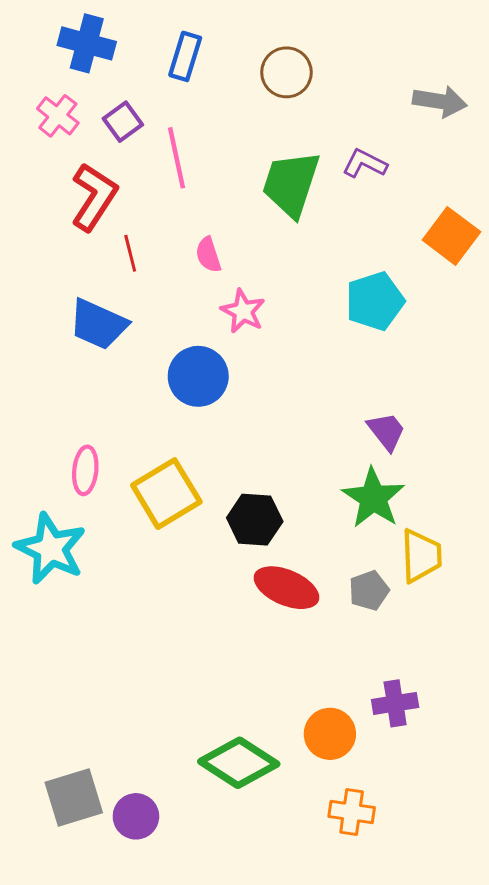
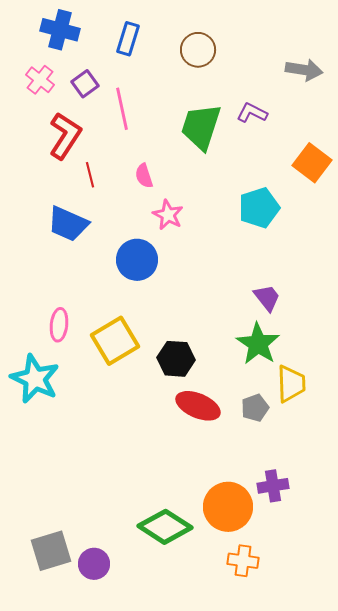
orange circle: (330, 734) -> (228, 507), size x1.4

